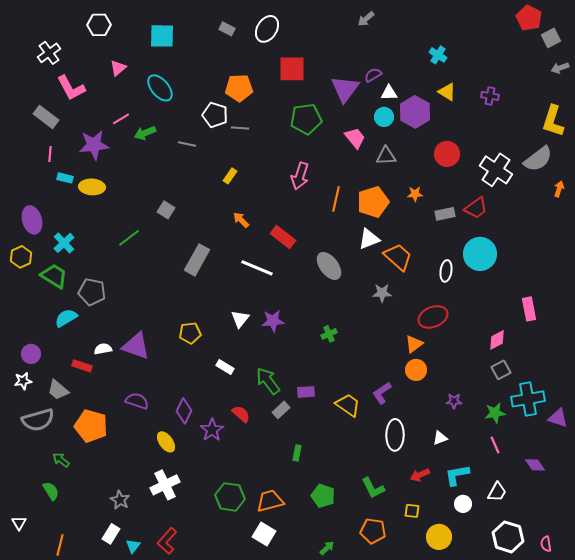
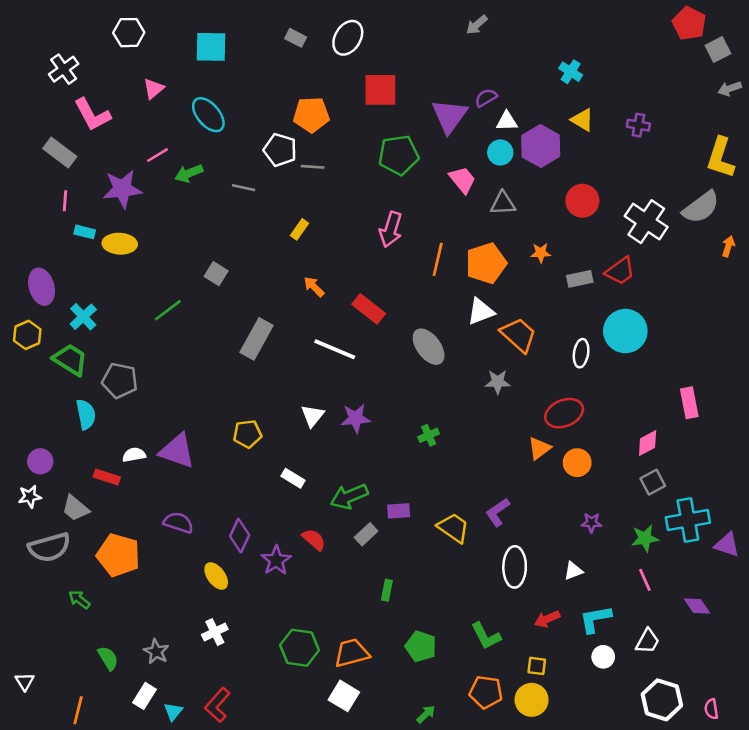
cyan semicircle: (66, 318) -> (86, 414), turned 110
orange circle: (416, 370) -> (577, 463), moved
green arrow: (268, 381) -> (349, 497), turned -76
white cross: (165, 485) -> (215, 632), size x0.7
green semicircle: (51, 491) -> (108, 658), moved
yellow circle: (439, 537) -> (532, 700), moved

